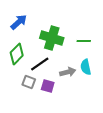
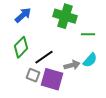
green cross: (52, 38) -> (65, 16), moved
cyan semicircle: (86, 67) -> (90, 60), turned -126
purple square: (48, 86) -> (52, 79), size x1.6

